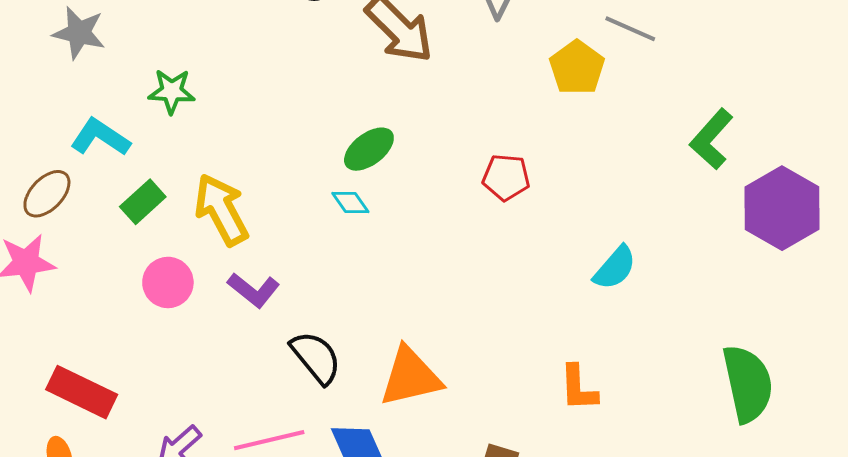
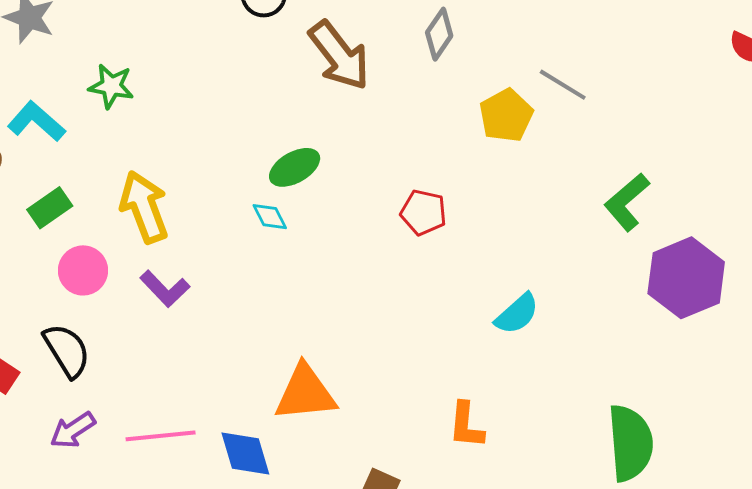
green rectangle: (143, 202) -> (50, 208), moved
black semicircle: (316, 357) -> (67, 350), moved

